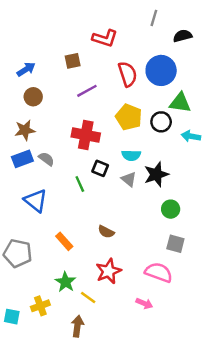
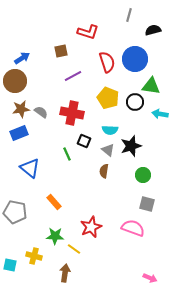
brown circle: (33, 97) -> (15, 81), moved, size x1.5
gray semicircle: (46, 159) -> (41, 112), moved
brown semicircle: (106, 232) -> (104, 171), moved, turned 72
green star: (65, 282) -> (55, 236), turned -30
pink arrow: (144, 303) -> (150, 278), moved
yellow cross: (40, 306) -> (34, 256), turned 35

